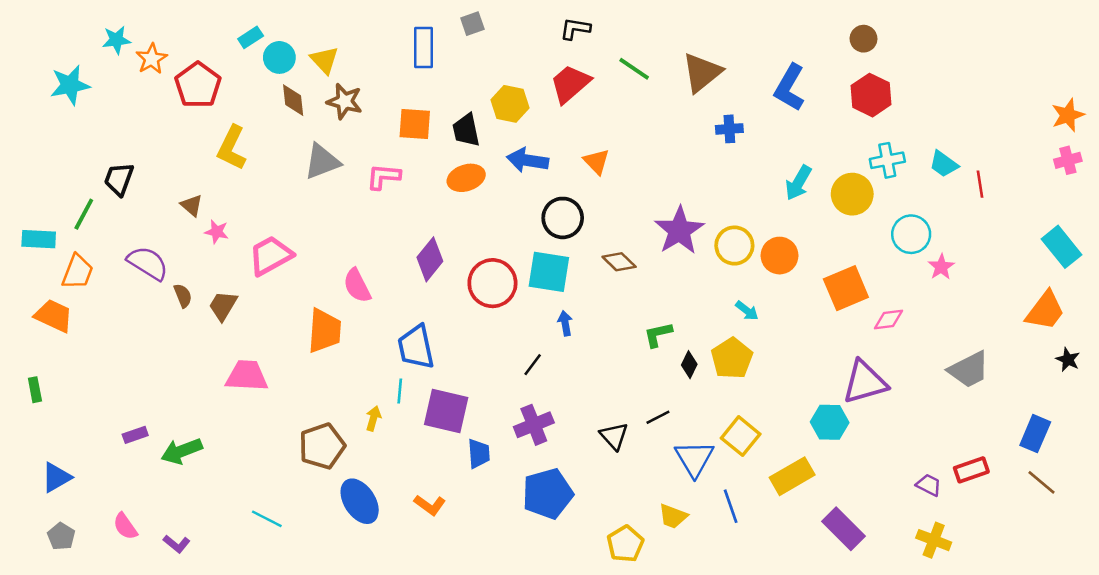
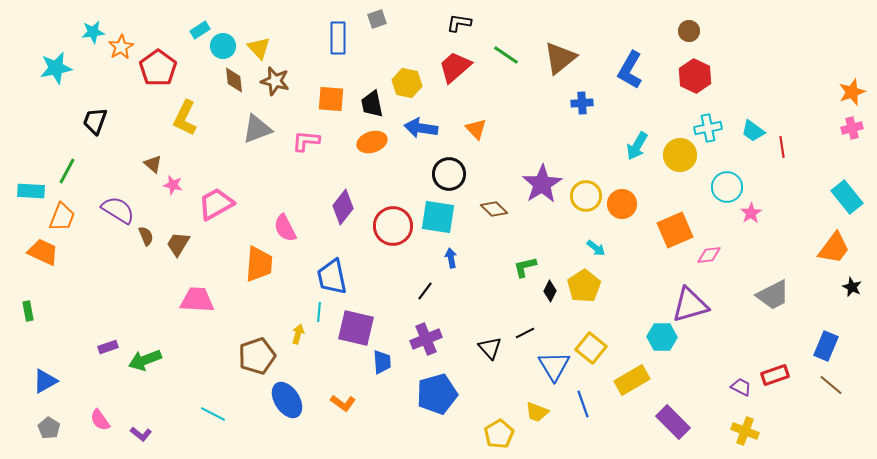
black trapezoid: (119, 179) -> (95, 121), moved

